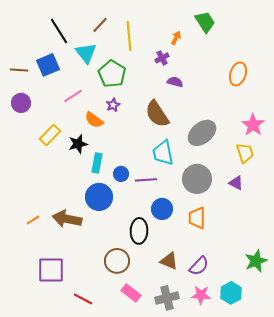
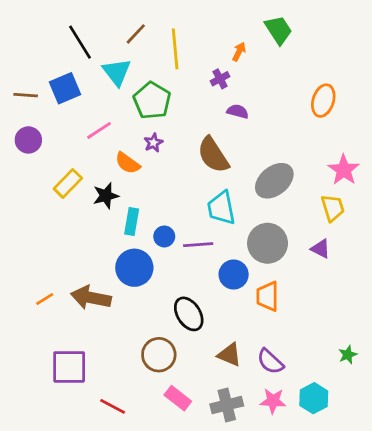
blue circle: (162, 209) -> (234, 275), moved
black ellipse: (139, 231) -> (189, 314), turned -35
green star: (256, 261) -> (348, 355), size x0.6
purple semicircle: (199, 266) -> (270, 361), turned 90

